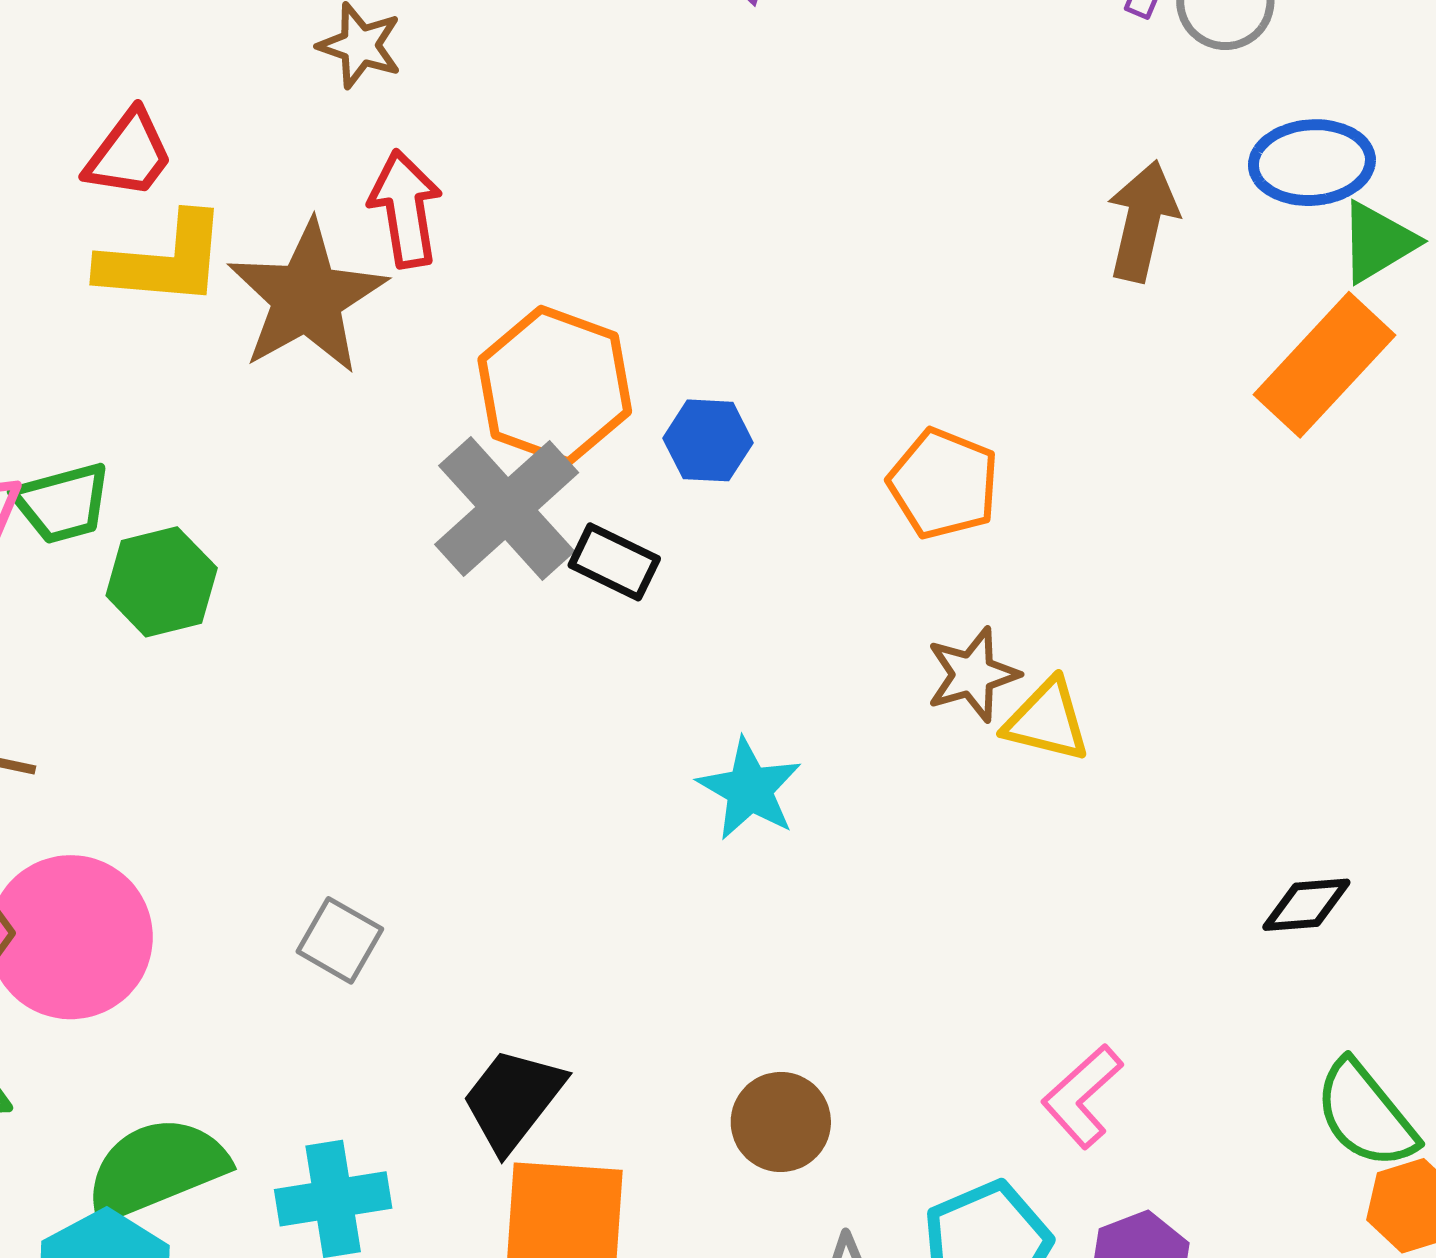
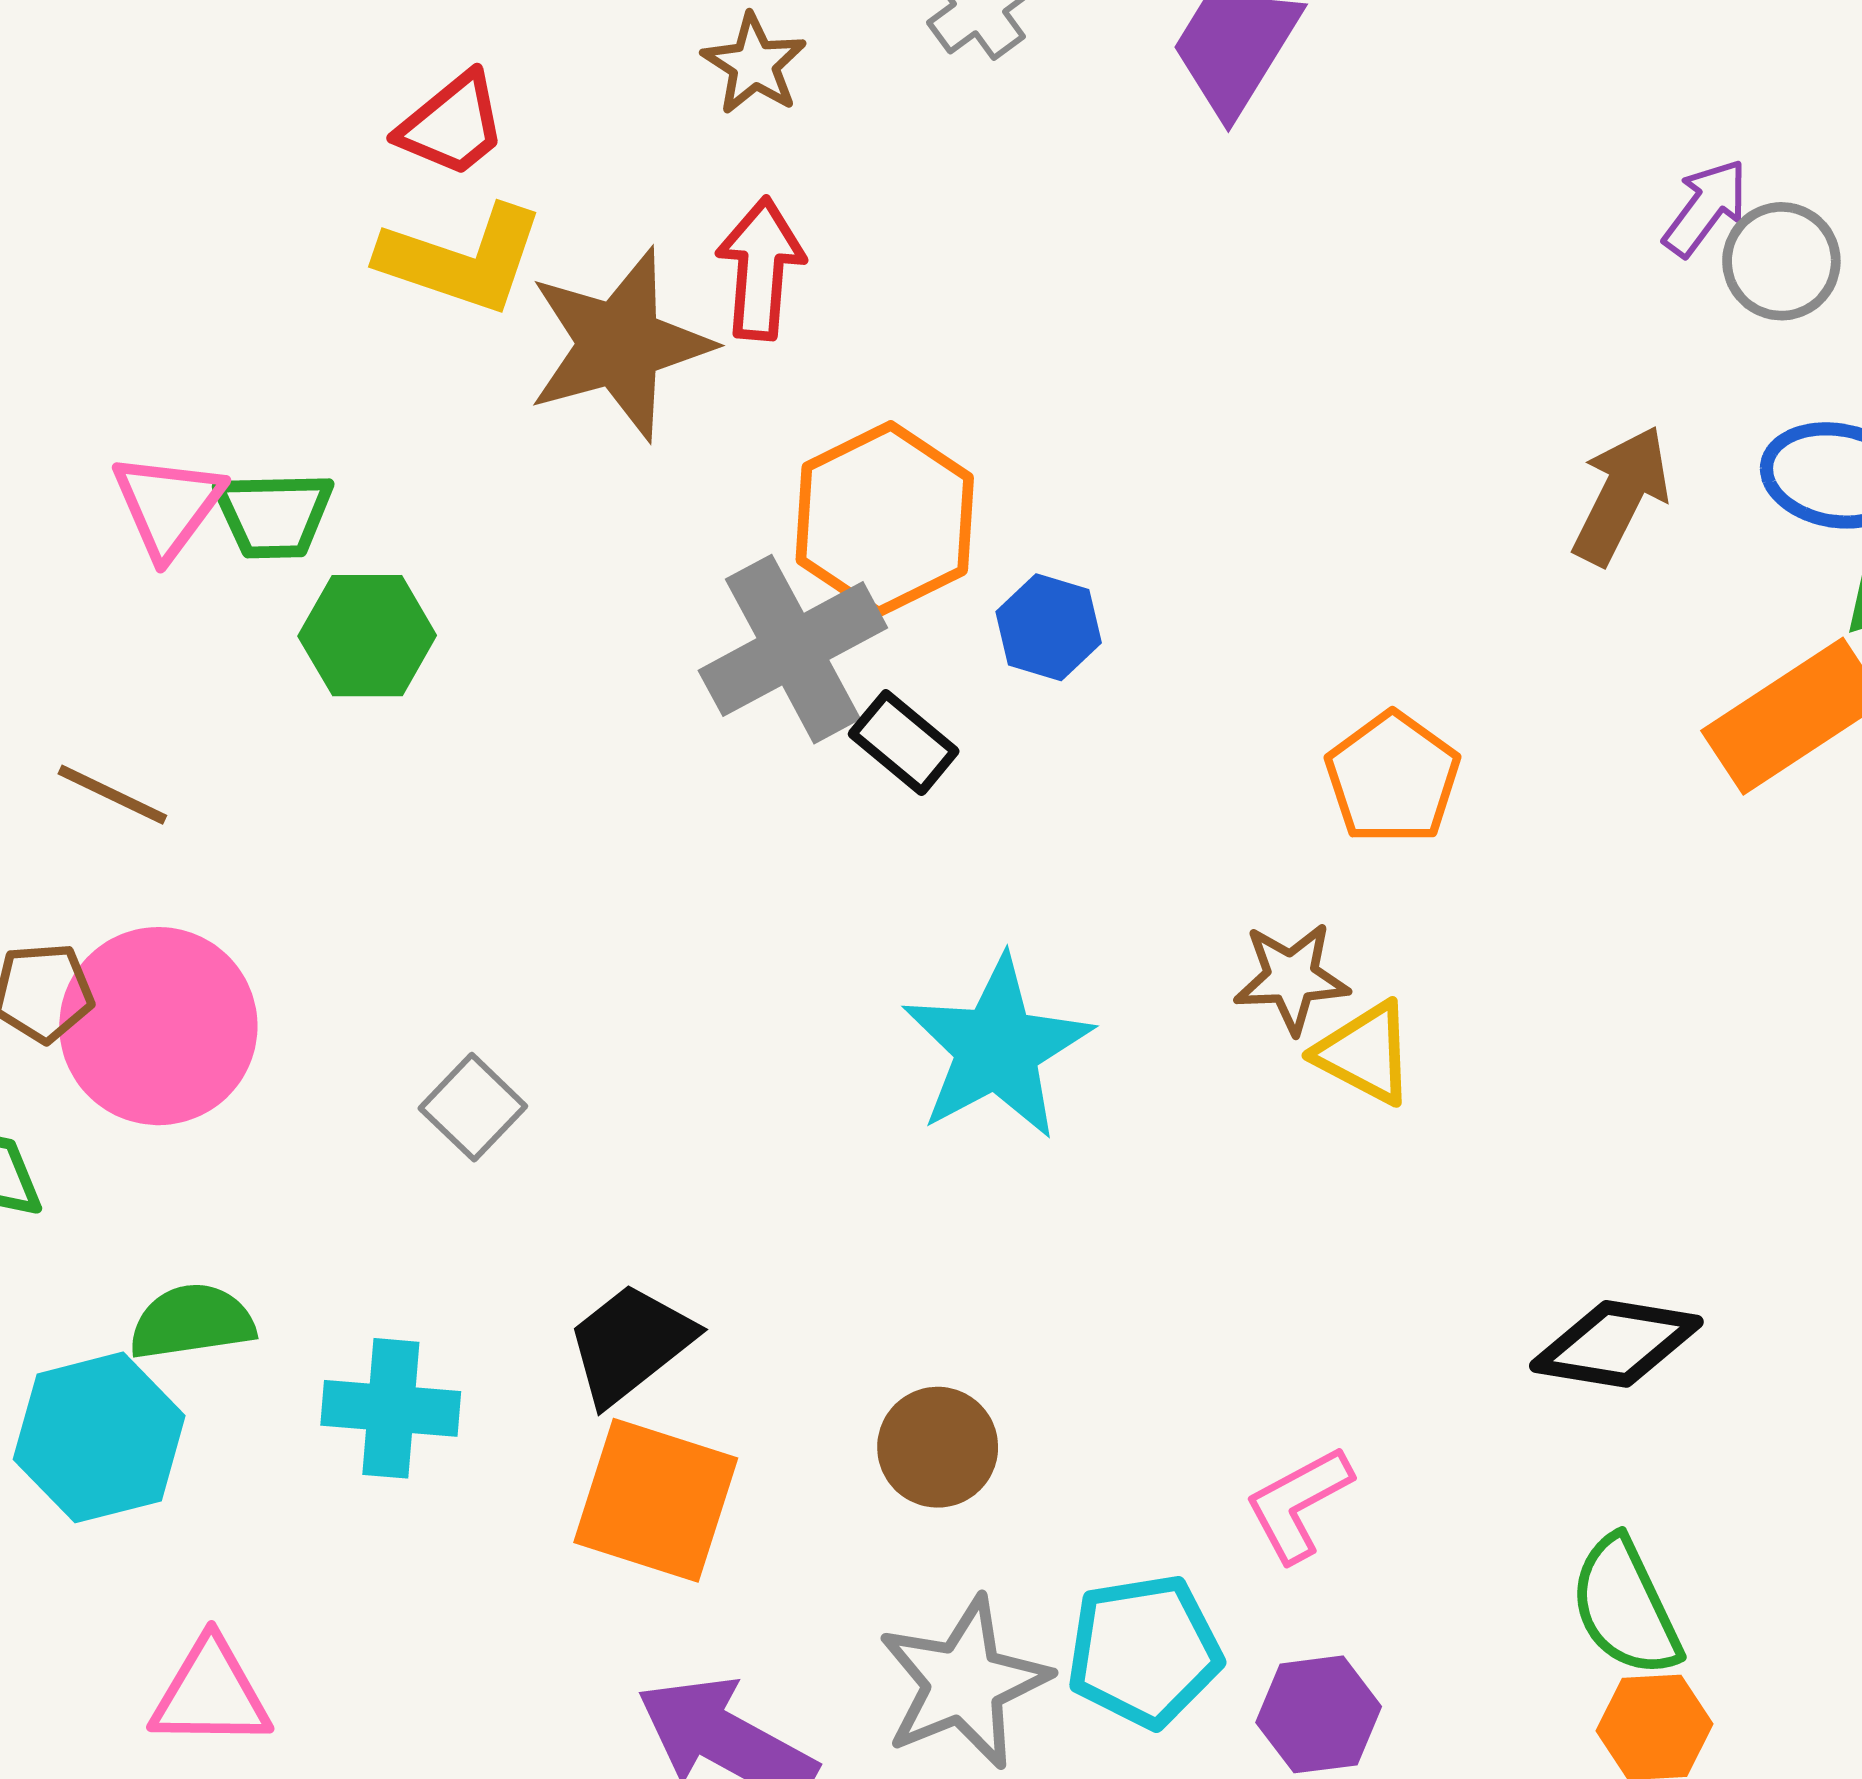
orange pentagon: (943, 484) -> (1393, 778), moved
cyan star: (750, 789) -> (997, 1048), size x1.5
black diamond: (1306, 905) -> (1616, 1344), size x1.5
green semicircle: (156, 1168) -> (192, 1322), size x0.7

